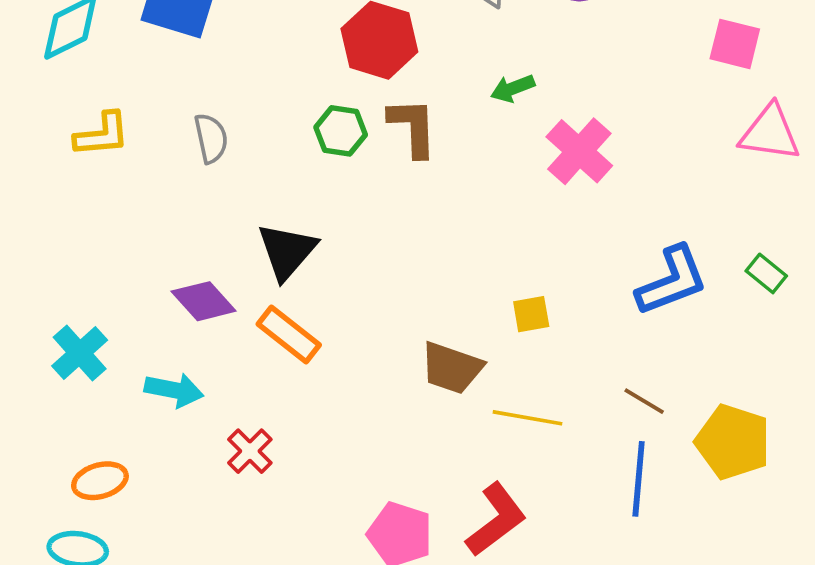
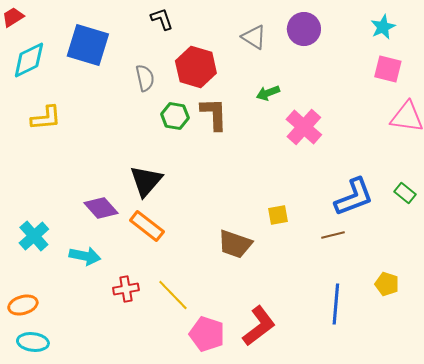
gray semicircle: (211, 138) -> (145, 78), moved
brown line: (644, 401) -> (333, 235), moved, turned -45
yellow line: (528, 418) -> (173, 295), moved, turned 36
yellow pentagon: (733, 442) -> (387, 284), size x0.6
red cross: (250, 451) -> (126, 289), turned 35
orange ellipse: (100, 481) -> (23, 305), moved

